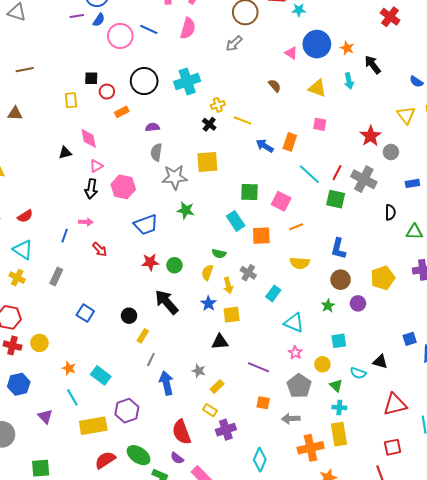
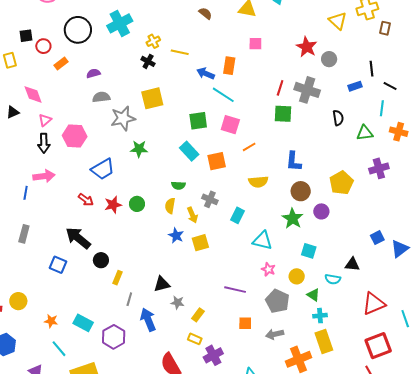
gray semicircle: (156, 152) -> (101, 97), turned 84
cyan line: (309, 174) -> (223, 95), moved
pink arrow: (86, 222) -> (44, 176), size x1.5
red arrow: (100, 249) -> (86, 200), moved
black arrow: (167, 302) -> (78, 238), moved
green star: (328, 306) -> (293, 218), size x1.5
cyan square: (339, 341) -> (309, 251), turned 35
black triangle: (220, 342) -> (162, 284), moved
purple hexagon: (127, 411) -> (114, 337), moved
red square: (393, 447) -> (378, 346), size x1.5

